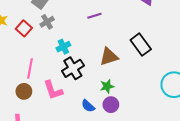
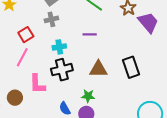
purple line: (94, 16) -> (90, 34), moved
red square: (24, 28) -> (26, 35), moved
brown circle: (24, 91) -> (15, 98), moved

